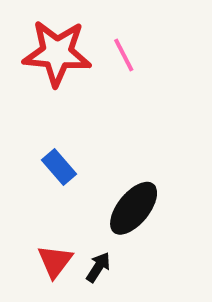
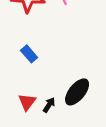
black ellipse: (134, 208) -> (77, 92), moved

